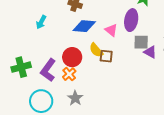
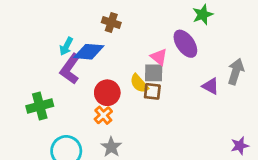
purple ellipse: (131, 20) -> (185, 44), turned -45
blue diamond: (84, 26) -> (89, 52), moved
gray square: (141, 42) -> (154, 73), moved
purple L-shape: (48, 70) -> (70, 69), moved

